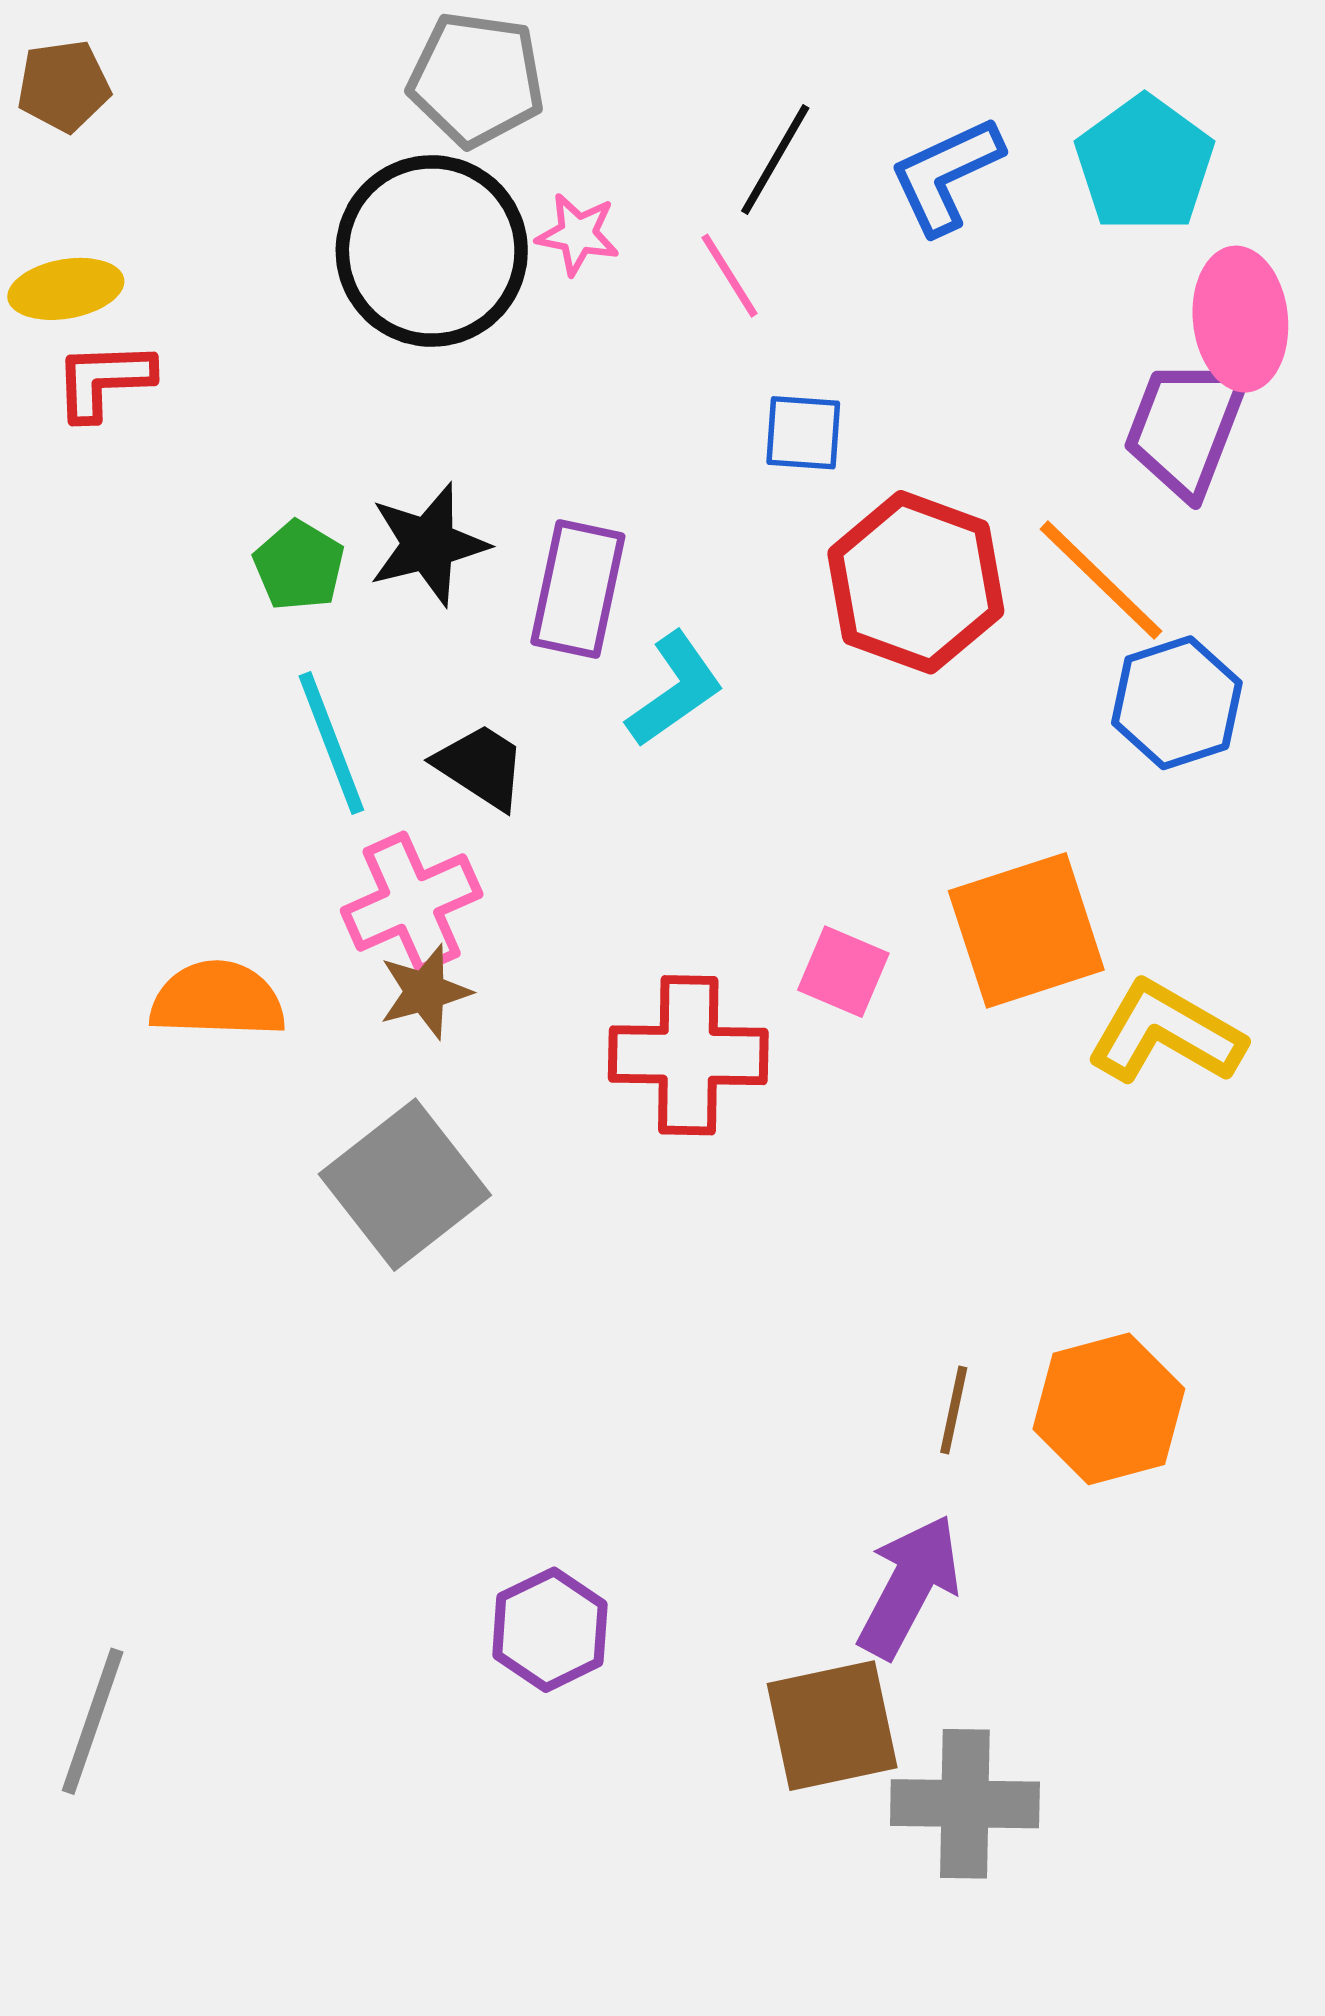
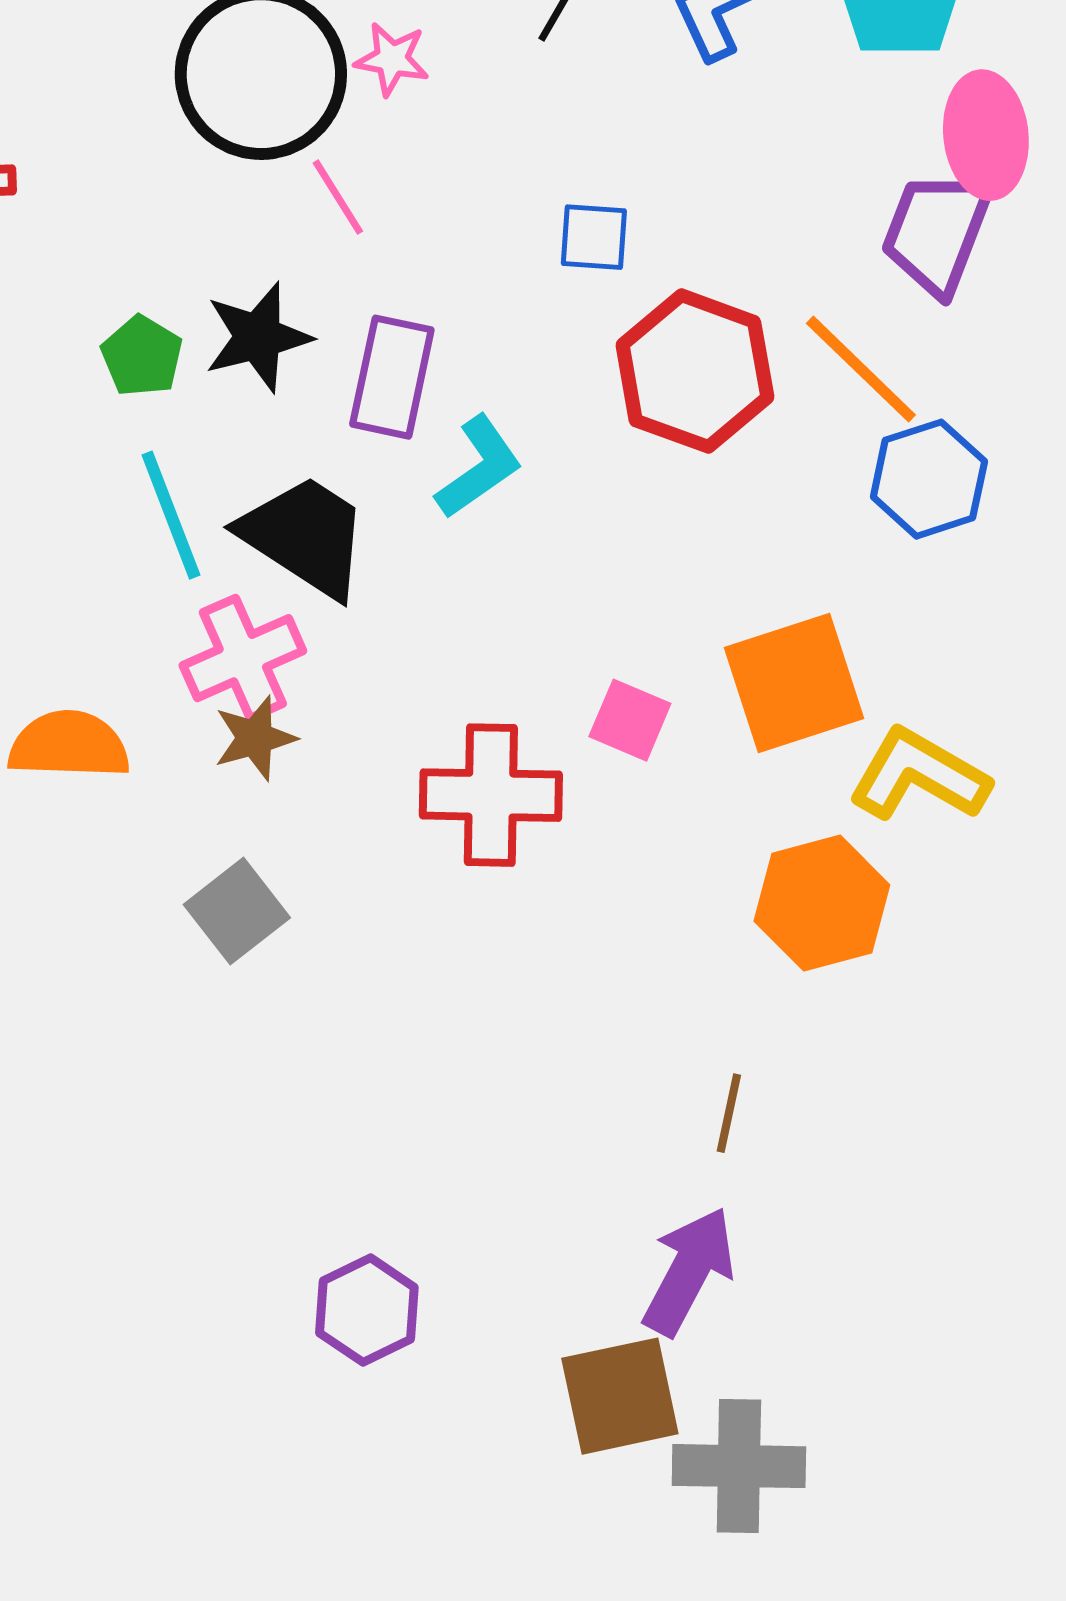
pink line: (730, 276) -> (338, 197), moved
black trapezoid: (481, 766) -> (305, 536), size x1.6
gray square: (405, 1185) -> (237, 911), size x0.7
orange hexagon: (1109, 1409) -> (822, 903), moved

